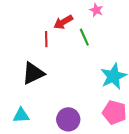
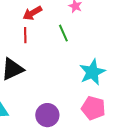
red arrow: (63, 22) -> (32, 13), moved

